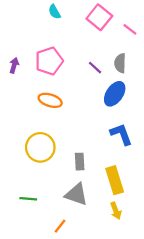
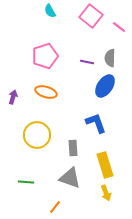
purple arrow: (14, 65) -> (13, 97), moved
purple line: (95, 68) -> (87, 62), turned -32
blue L-shape: (121, 134) -> (96, 123), moved

